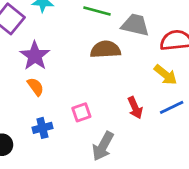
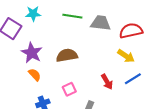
brown semicircle: (105, 49) -> (67, 55), moved

